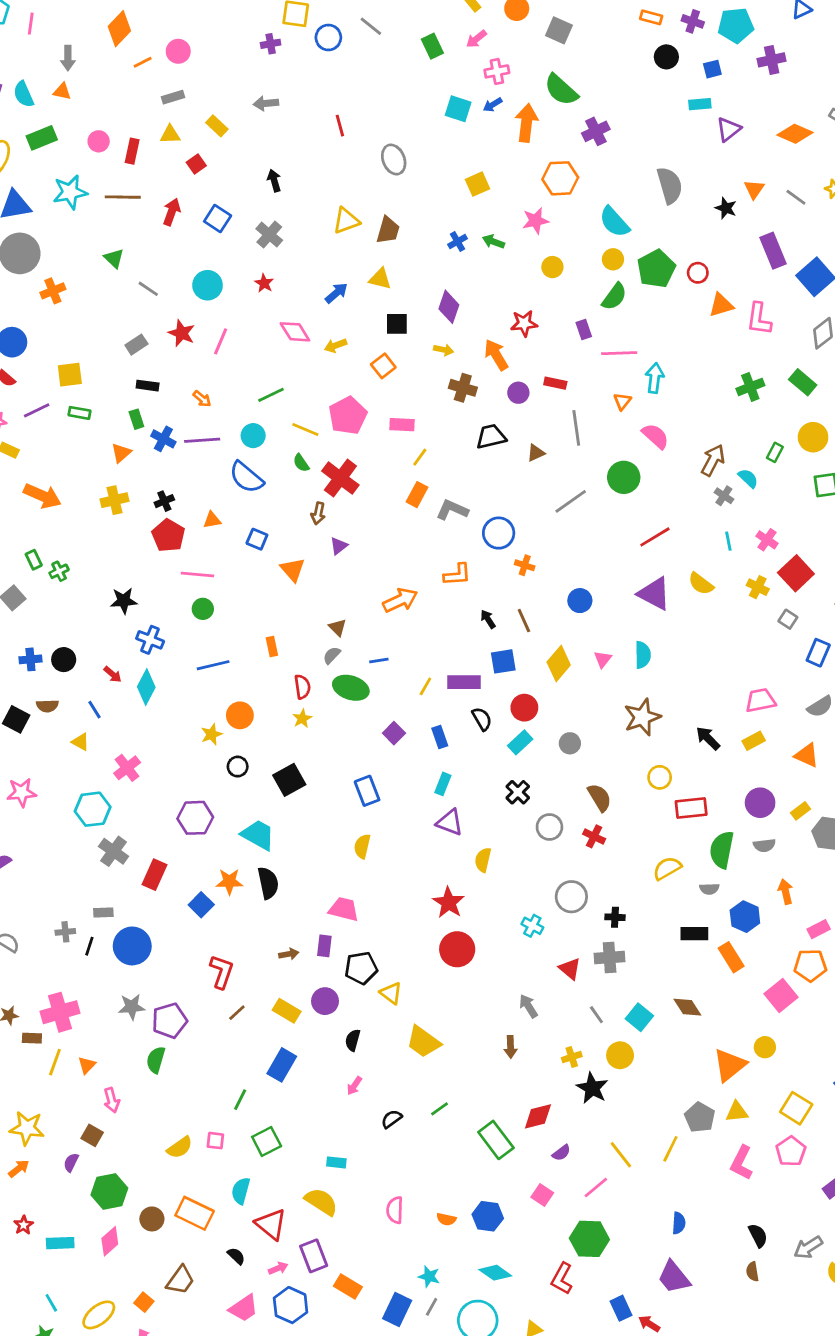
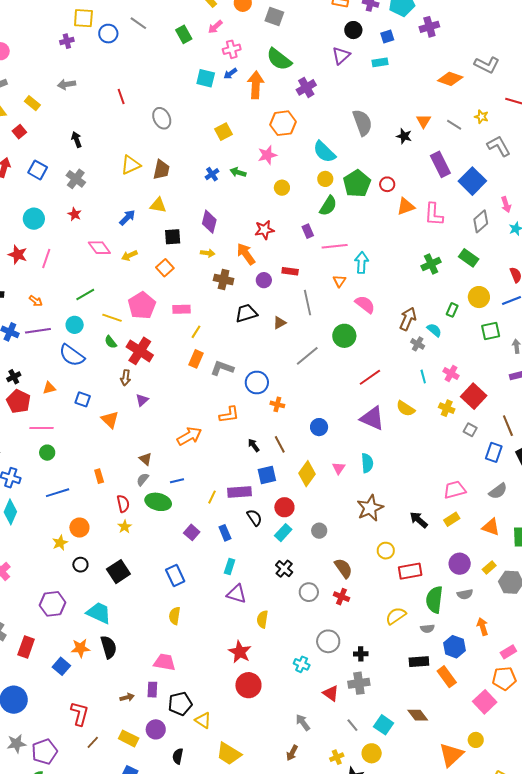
purple triangle: (728, 129) -> (341, 55), moved
brown arrow: (511, 1047) -> (292, 753), turned 35

